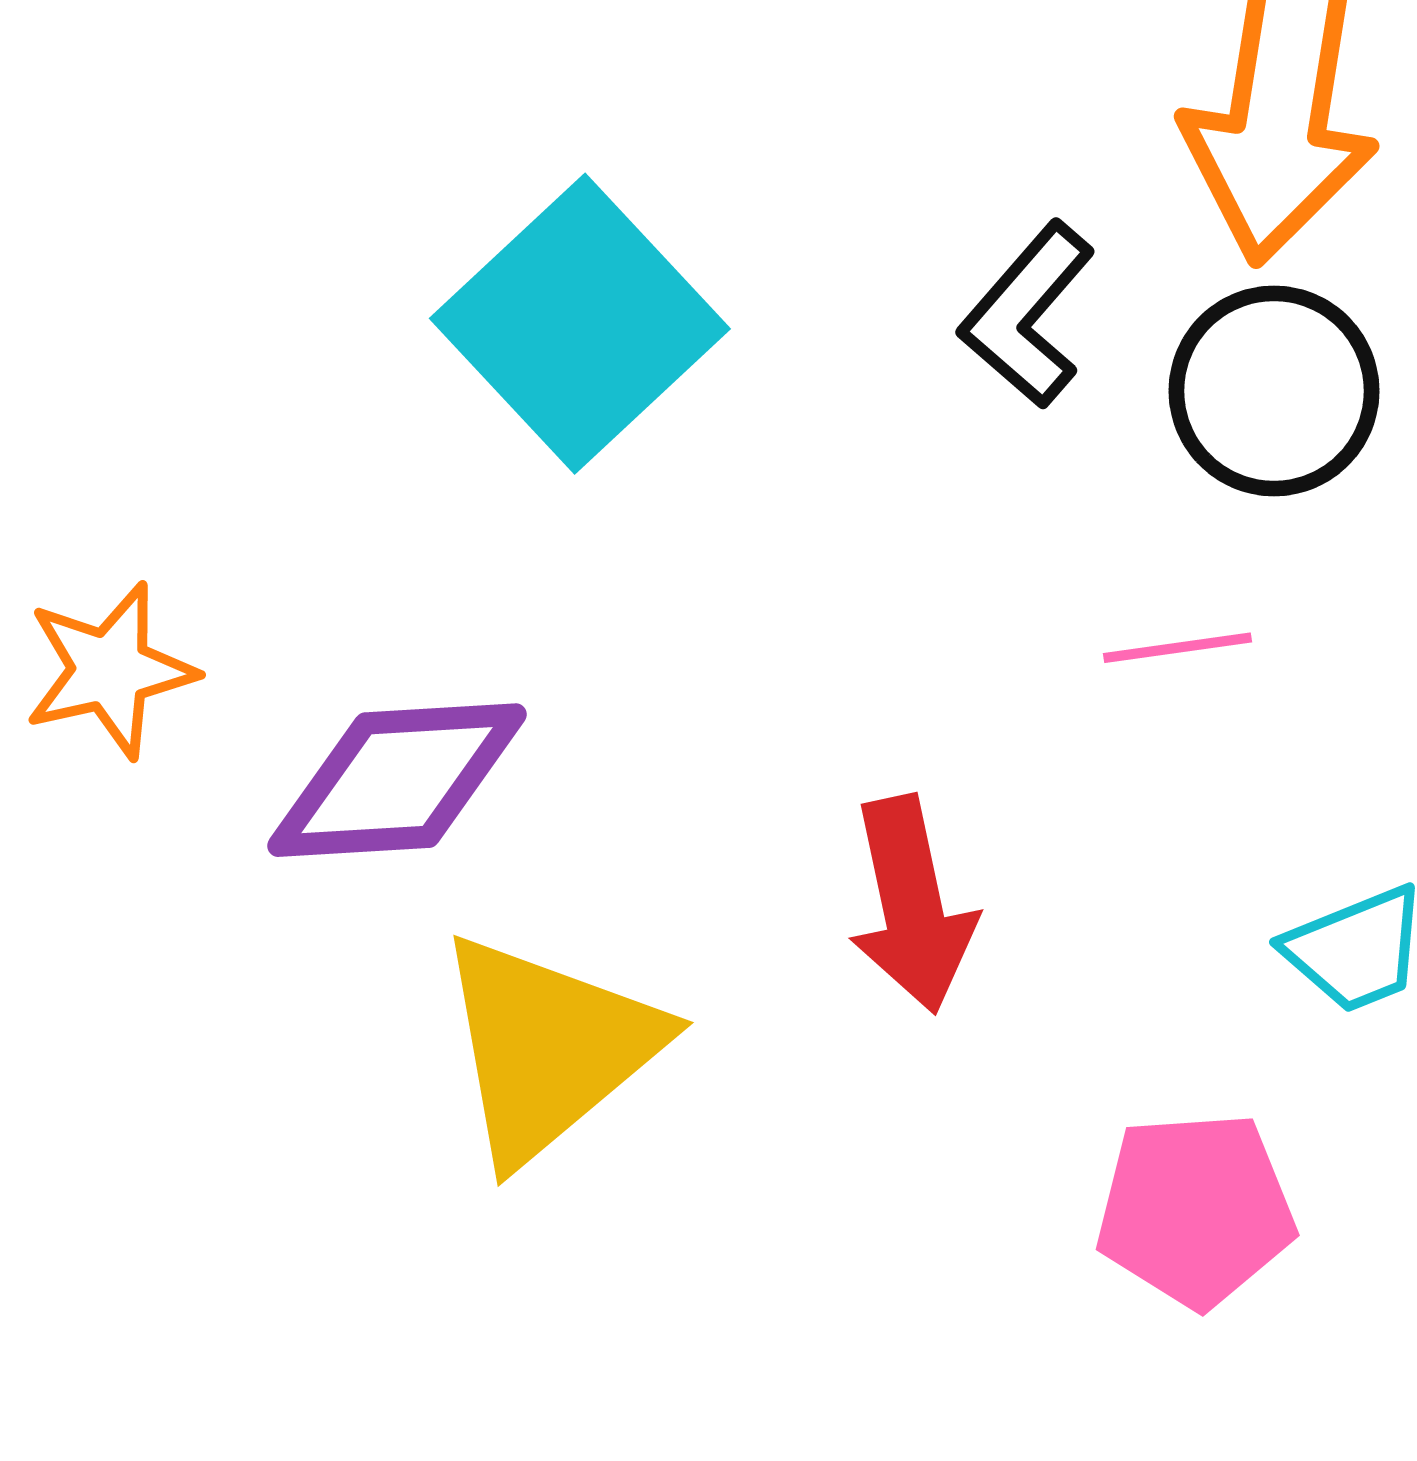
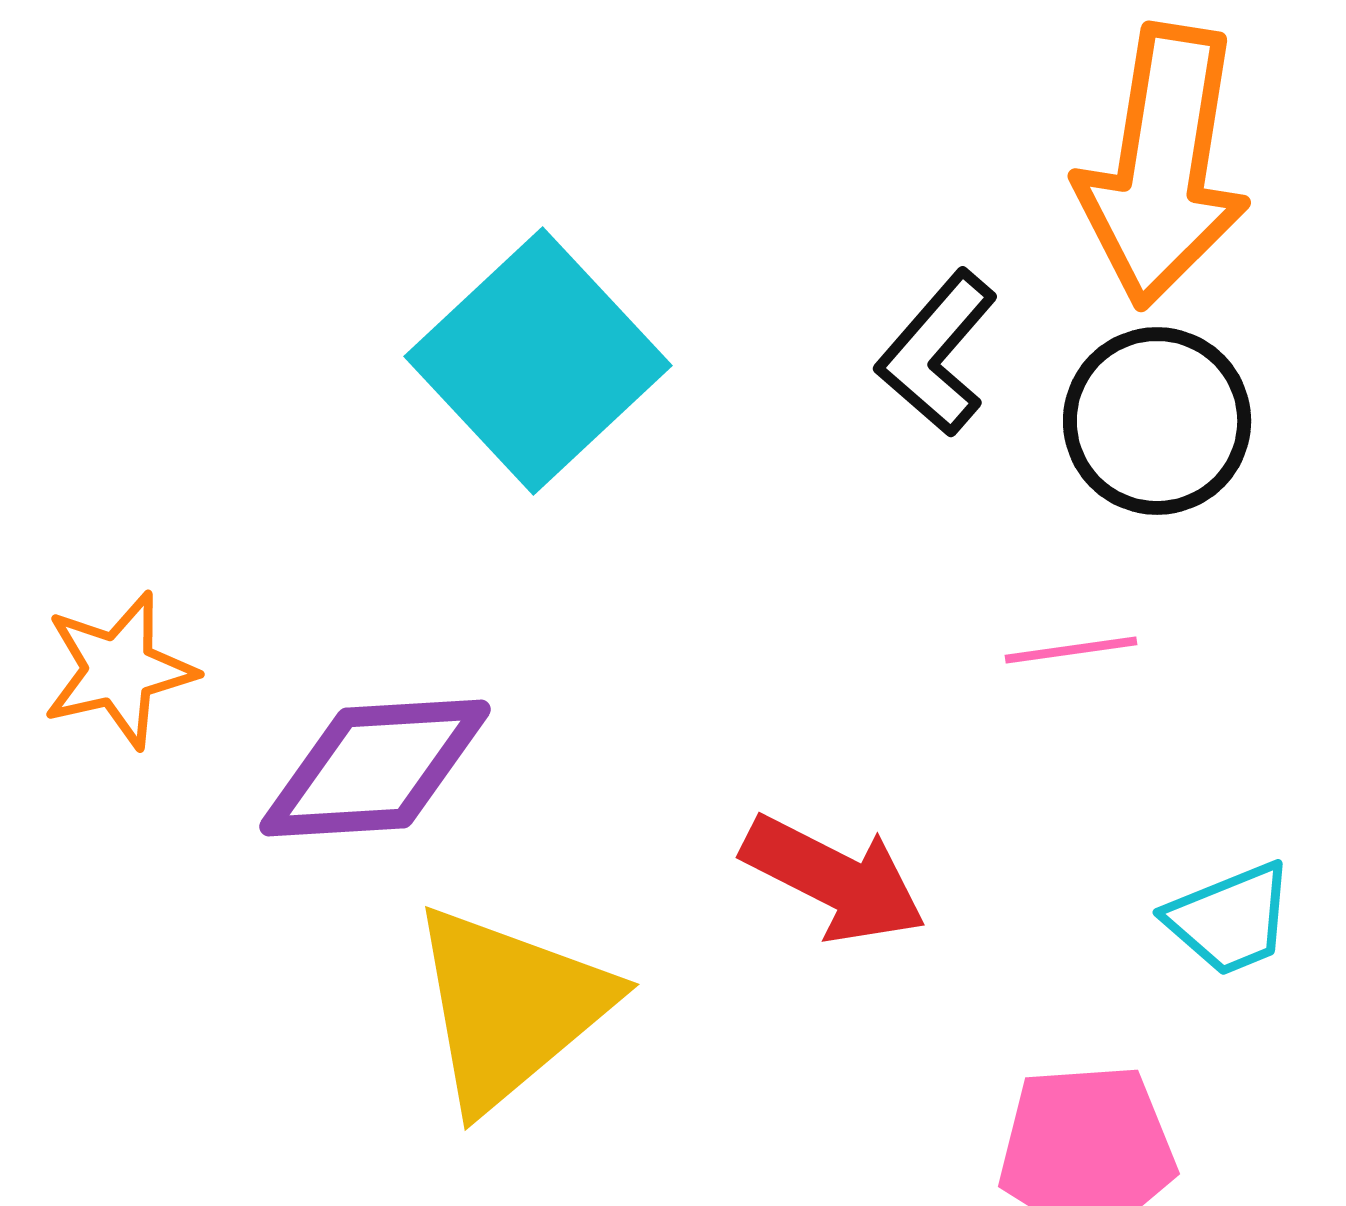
red arrow: (912, 905) -> (834, 879), turned -51

